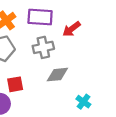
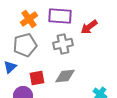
gray diamond: (57, 75) -> (65, 76), moved

